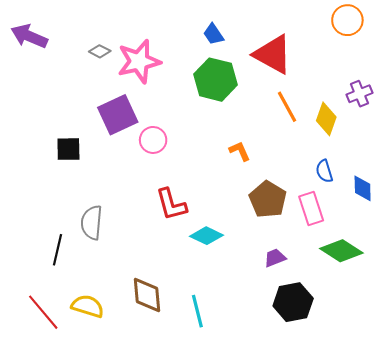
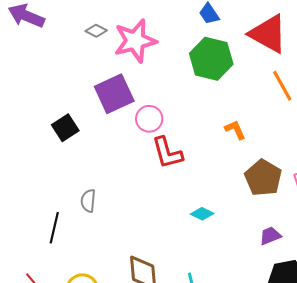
black square: (68, 149) -> (65, 128), turned -32
red L-shape: (171, 204) -> (167, 153), moved
gray semicircle: (92, 223) -> (88, 201), size x0.7
cyan diamond: (206, 236) -> (202, 214), size x0.7

